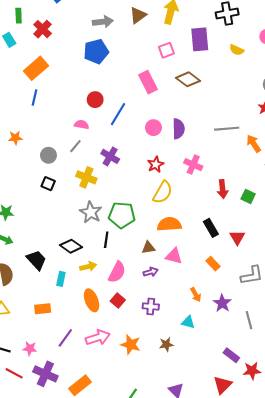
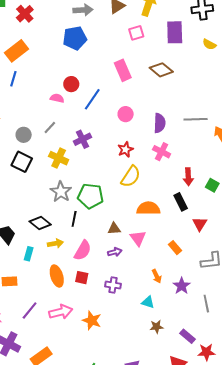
pink square: (166, 50) -> (136, 33), moved
pink semicircle: (81, 125) -> (57, 98), moved
purple semicircle: (179, 129) -> (160, 123), moved
purple cross: (110, 156) -> (83, 139), turned 30
black square: (48, 184) -> (22, 162), size x1.5
orange semicircle: (169, 224) -> (148, 208), moved
black rectangle: (211, 228) -> (181, 202), moved
pink triangle: (174, 256) -> (138, 238), turned 36
red square: (118, 300) -> (82, 278), turned -32
brown star: (166, 344) -> (157, 327), moved

